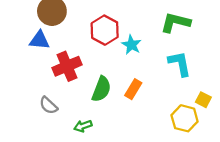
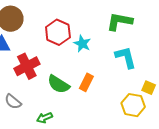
green semicircle: (101, 89) -> (58, 84), turned 105

